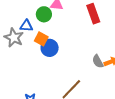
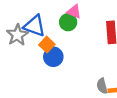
green circle: (44, 14) -> (68, 22), moved
blue triangle: (26, 26) -> (35, 26), size x1.5

